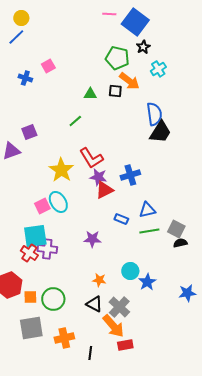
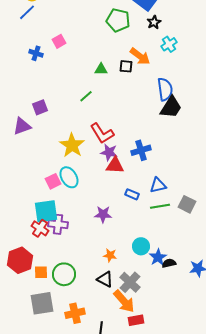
green pentagon: (117, 58) -> (118, 20), moved
red triangle: (104, 190) -> (115, 165), turned 30
black semicircle: (180, 243) -> (169, 263), moved

